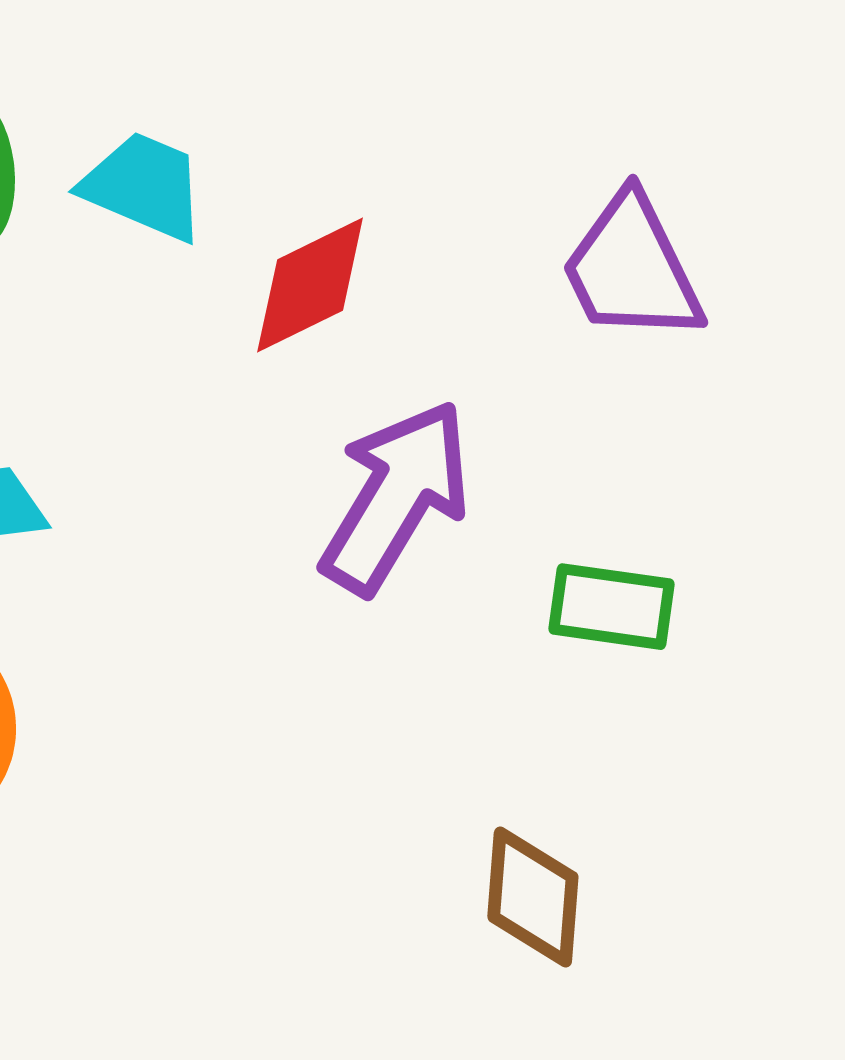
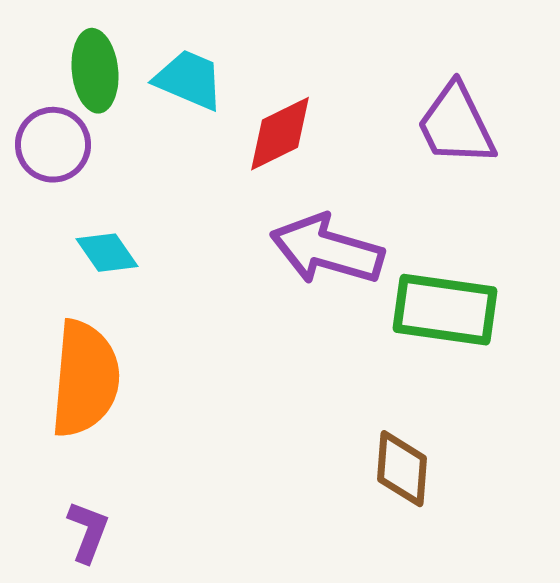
purple arrow: (396, 497) -> (327, 250), turned -105
green rectangle: (612, 607) -> (445, 310), size x1.5

